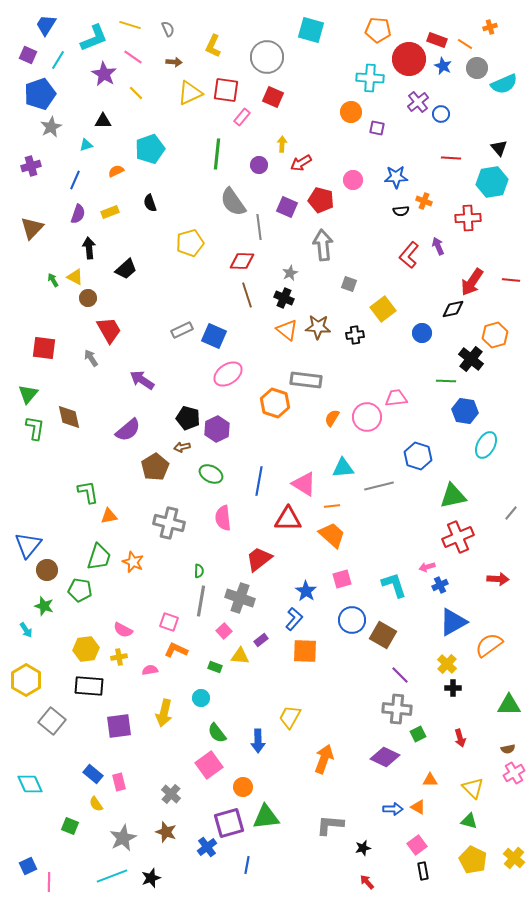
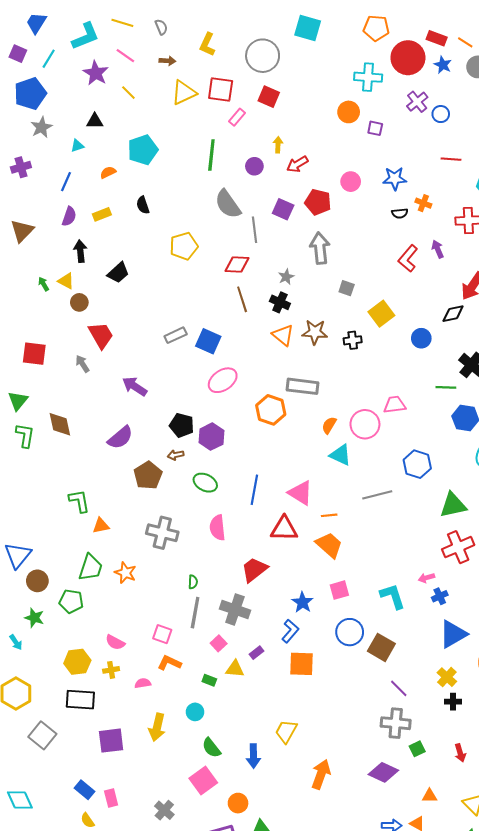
cyan triangle: (343, 468) -> (340, 455), moved, turned 30

